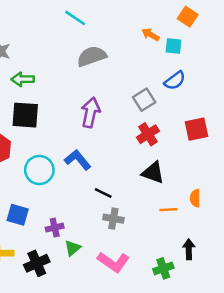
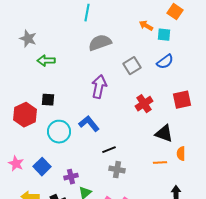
cyan line: (75, 18) -> (87, 13), turned 66
gray square: (144, 100) -> (132, 66), moved
black square: (25, 115) -> (48, 100), moved, size x0.6
black triangle: (153, 173) -> (164, 134), moved
black line: (103, 193) -> (109, 150), turned -48
blue square: (18, 215) -> (42, 167), turned 30

